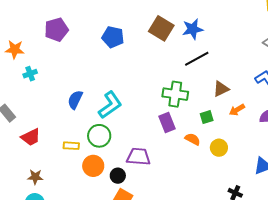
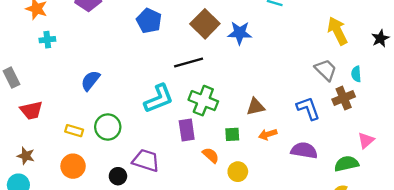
black line: (197, 59) -> (189, 62), moved
cyan L-shape: (110, 105) -> (159, 99), moved
orange circle: (93, 166) -> (73, 166), moved

